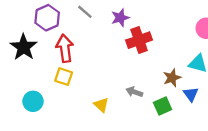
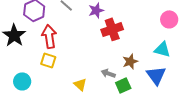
brown star: (172, 78) -> (130, 61), moved
blue triangle: (191, 94) -> (156, 75), size x1.5
green square: (163, 106) -> (123, 85), moved

